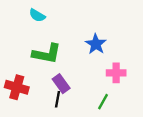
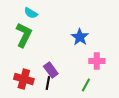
green L-shape: (47, 54) -> (24, 35), moved, turned -75
red cross: (17, 87) -> (24, 79), moved

